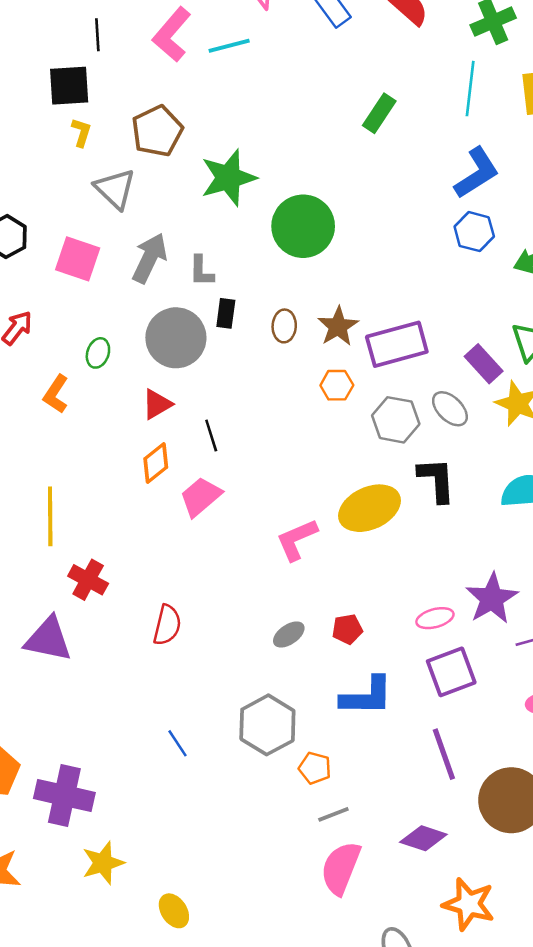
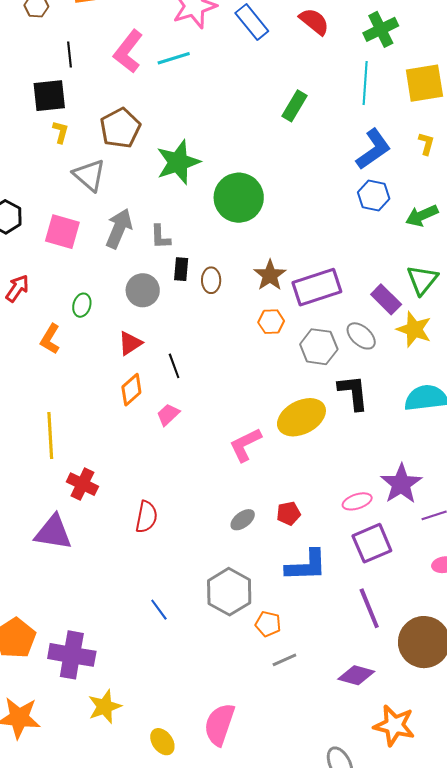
brown ellipse: (284, 326) -> (211, 280), moved
gray circle: (176, 338) -> (143, 290), size x0.7
pink trapezoid: (201, 497) -> (168, 415), size x0.7
pink semicircle: (341, 868) -> (219, 724), moved

